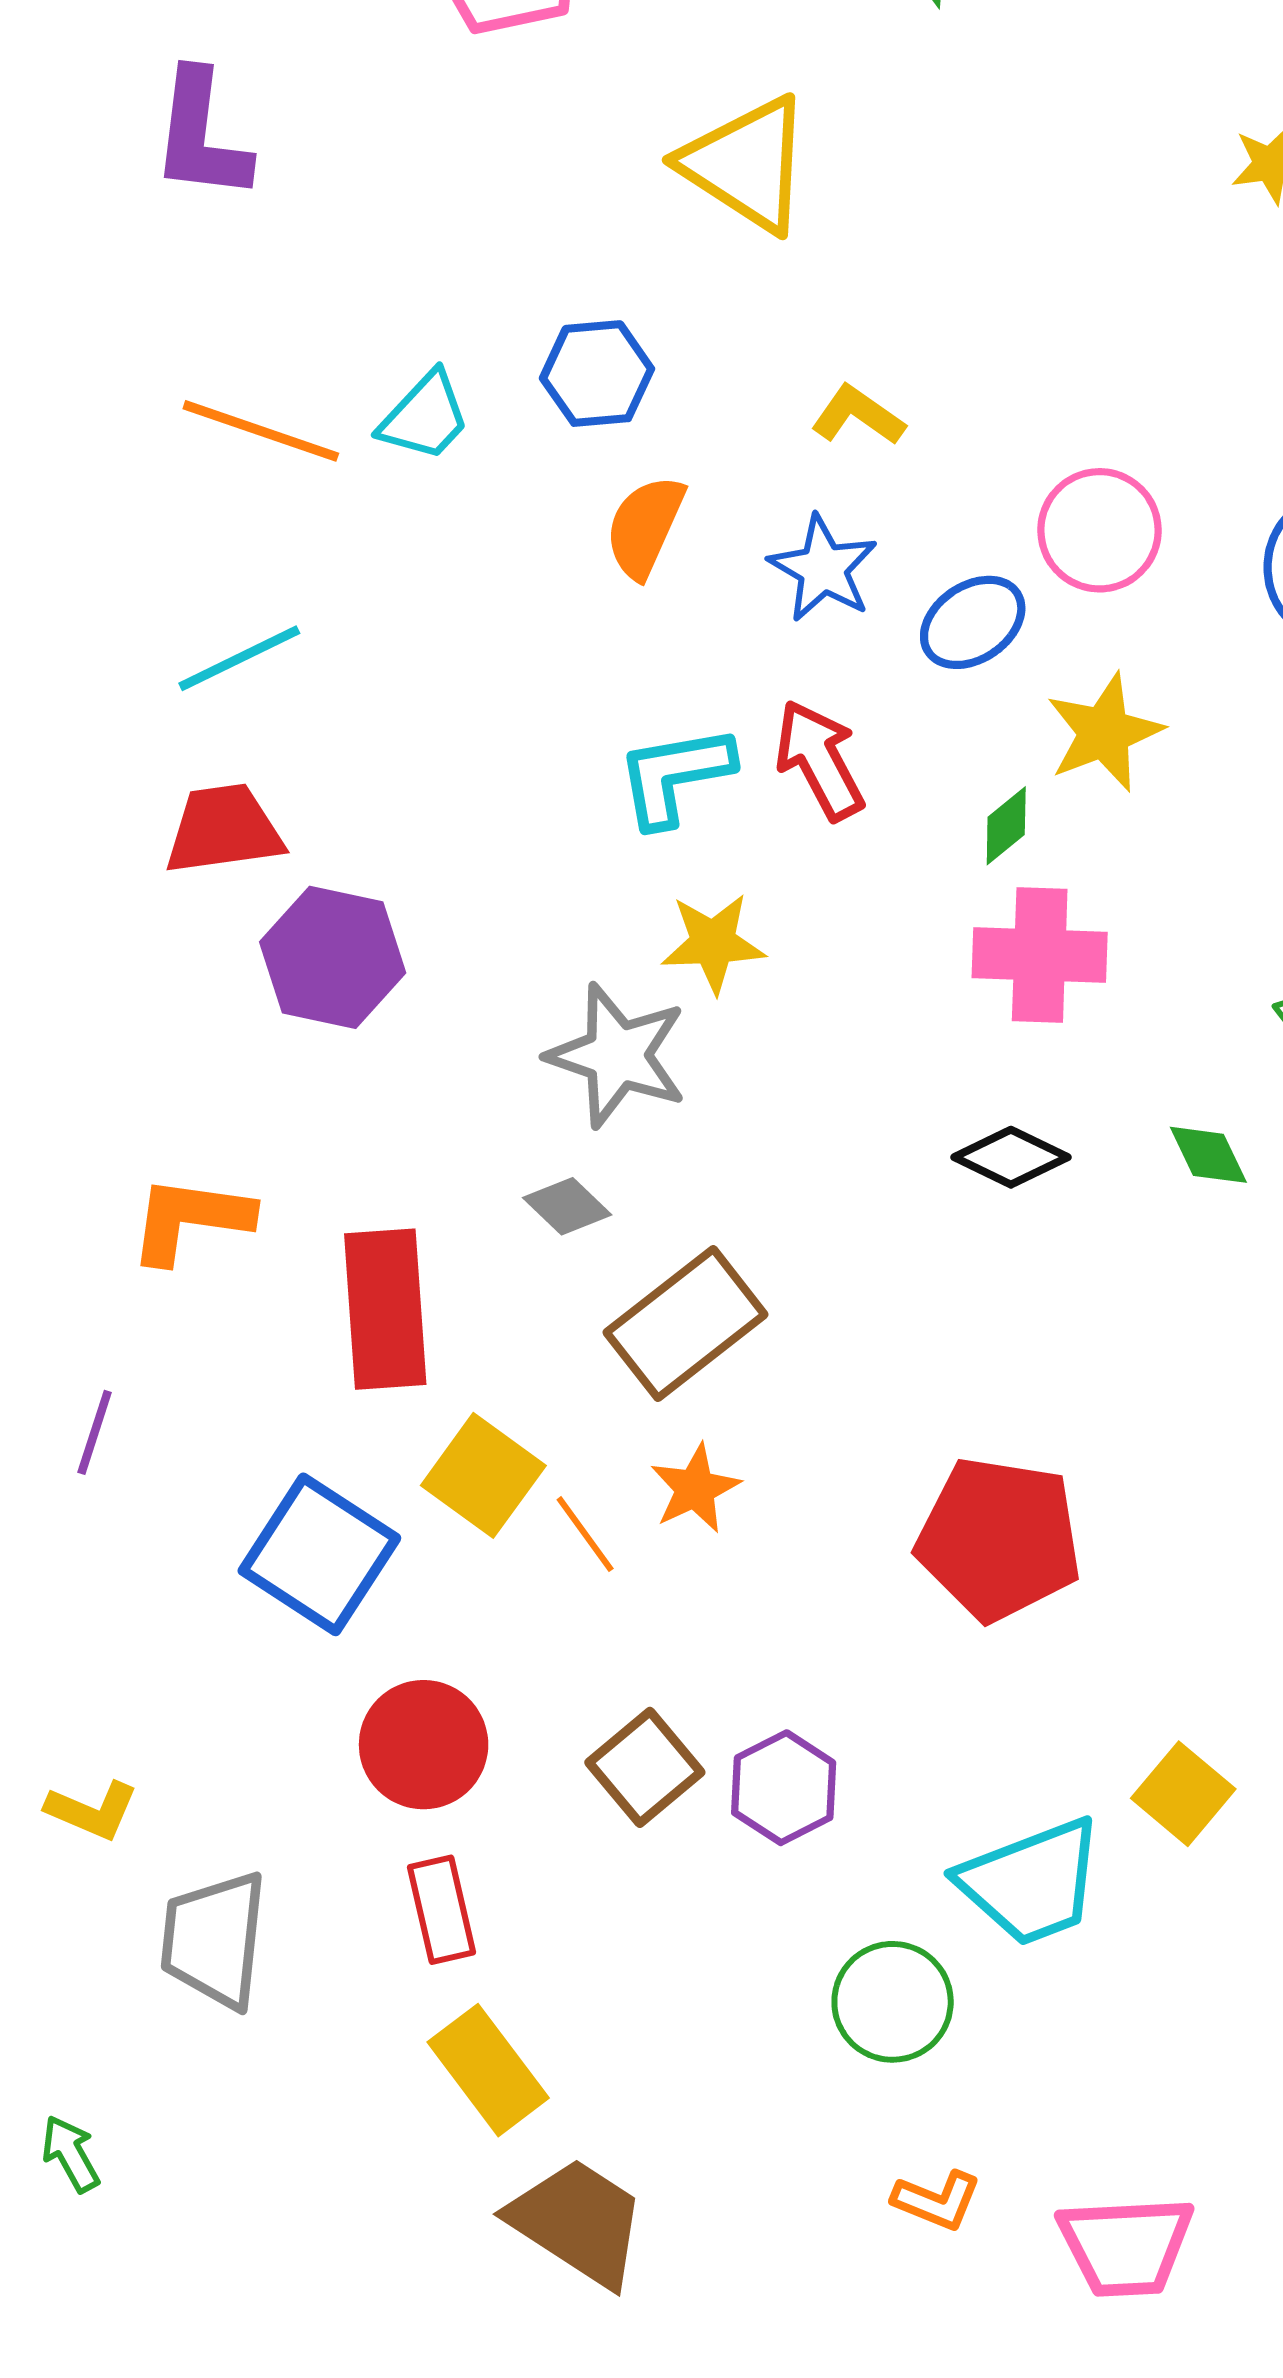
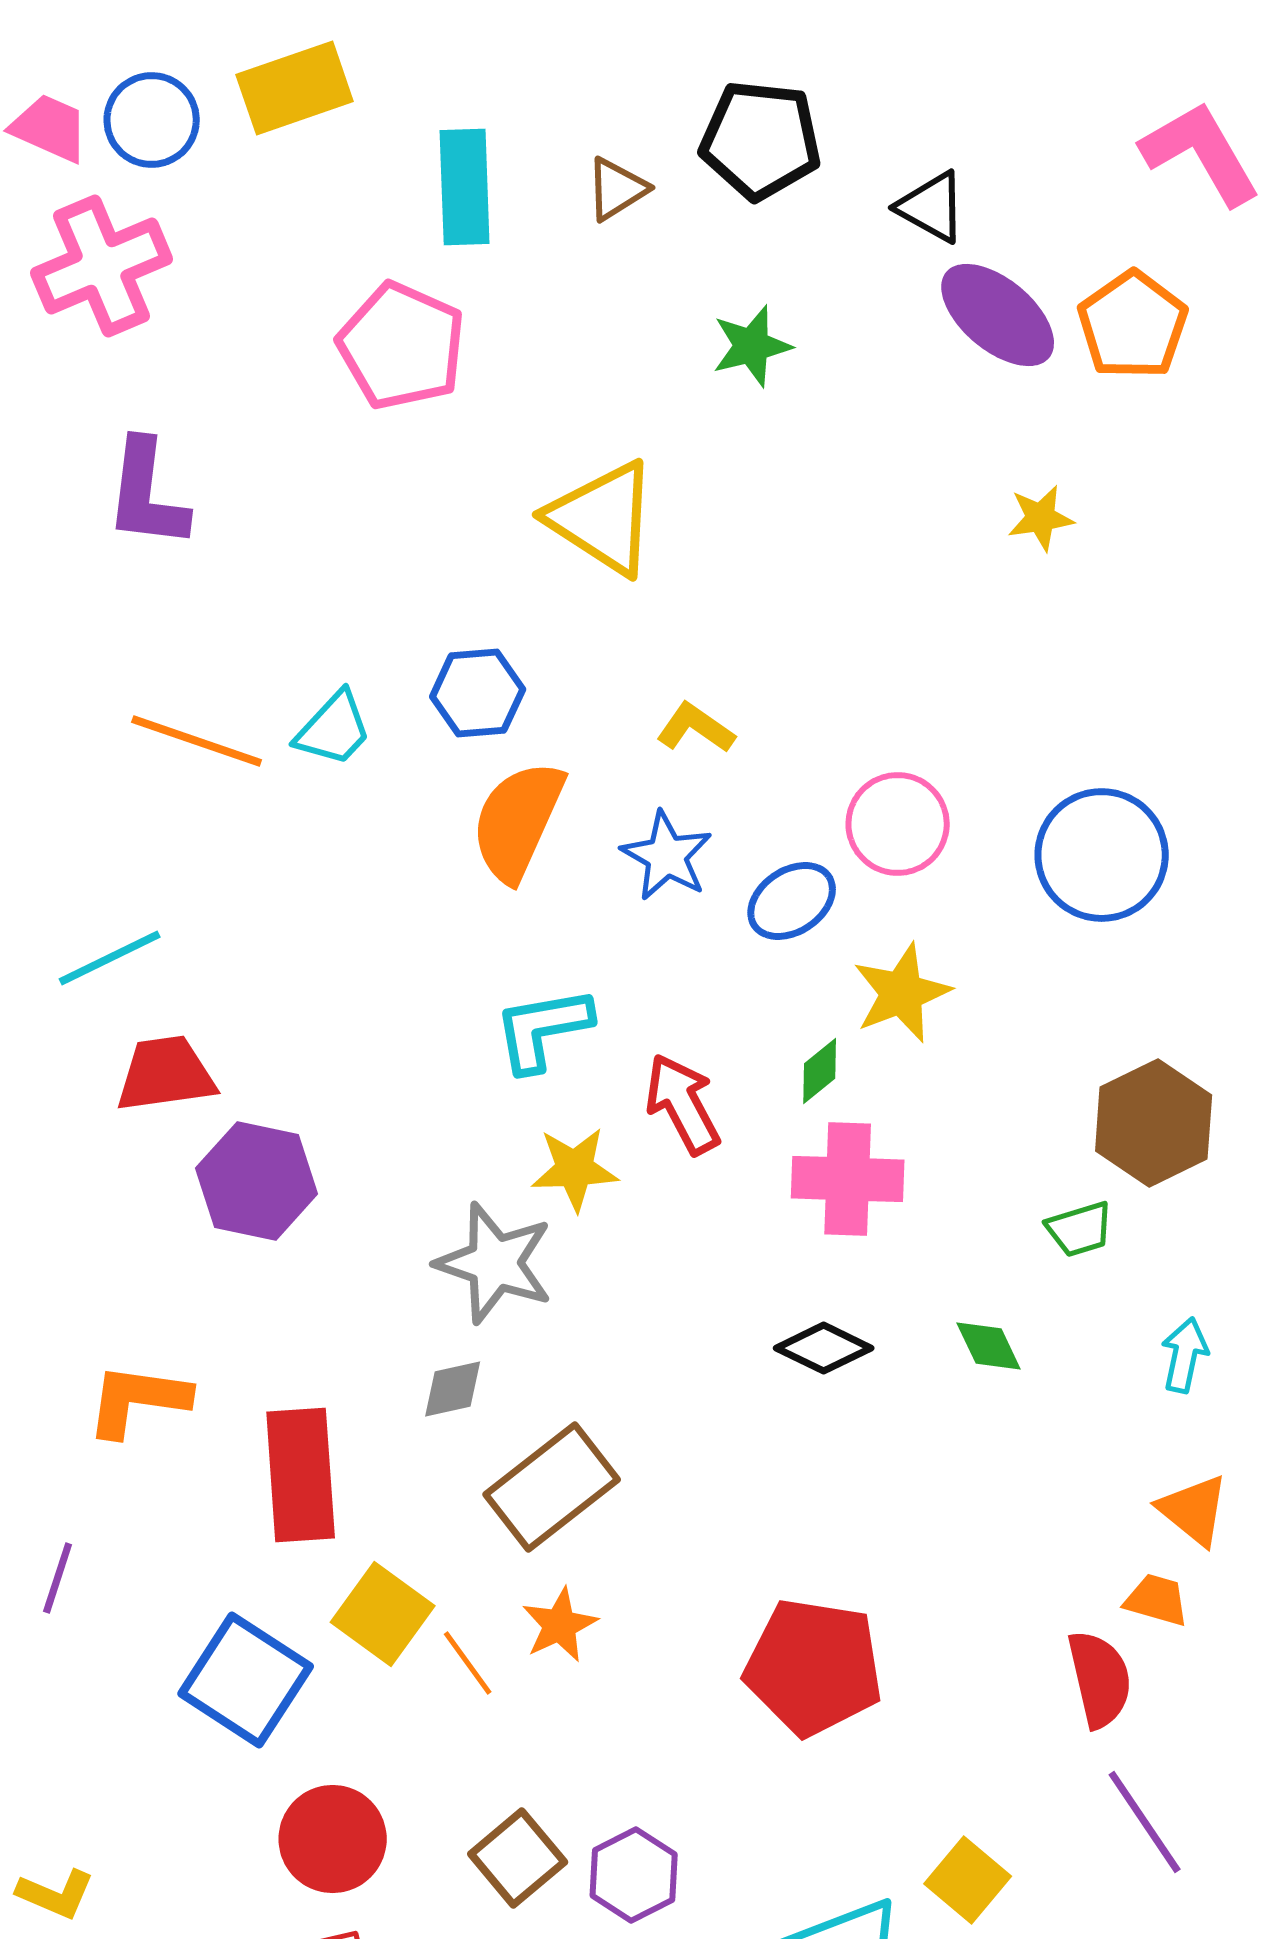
orange semicircle: (645, 527) -> (518, 821), size x1.4
cyan line: (239, 658) -> (110, 958), moved
red arrow: (820, 760) -> (683, 1104), moved
gray diamond: (567, 1206) -> (453, 1389), turned -56

